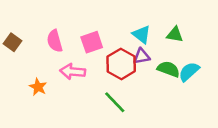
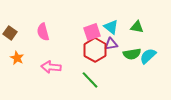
pink square: (92, 42) -> (92, 32), moved
green semicircle: (168, 69) -> (132, 54), turned 150
pink arrow: (73, 72) -> (51, 67), moved
orange star: (38, 87) -> (17, 58), moved

